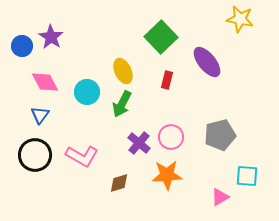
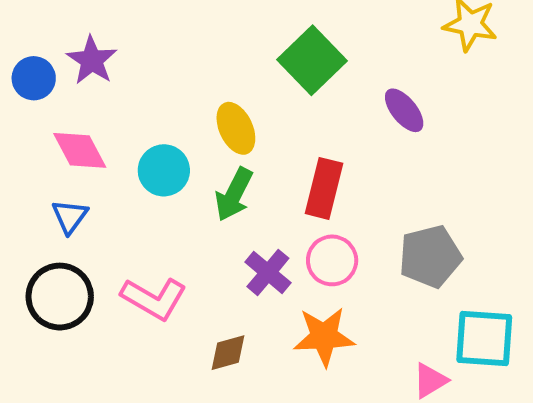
purple ellipse: (207, 62) -> (404, 110), size x0.7
red rectangle: (167, 80) -> (324, 188), moved, size x1.6
cyan square: (247, 176) -> (484, 339), size x1.4

